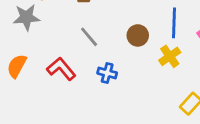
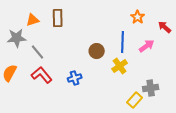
gray line: (89, 37) -> (38, 52), moved
blue cross: (107, 73) -> (75, 78), turned -32

